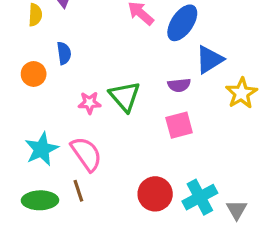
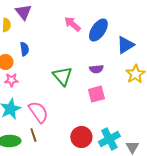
blue triangle: (209, 60) -> (125, 45), moved
pink star: (90, 103) -> (11, 80), moved

